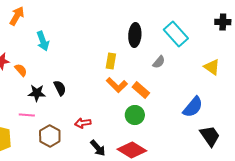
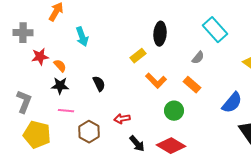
black ellipse: (135, 35) -> (160, 34), moved
yellow rectangle: (111, 61) -> (138, 56), moved, turned 42
orange rectangle: (141, 90) -> (192, 85), moved
black star: (37, 93) -> (60, 86), moved

